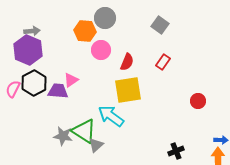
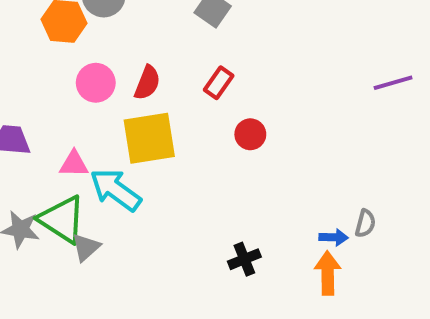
pink circle: (101, 50) -> (96, 83), moved
pink triangle: (71, 80) -> (74, 164), moved, turned 35
red circle: (198, 101) -> (250, 134), moved

